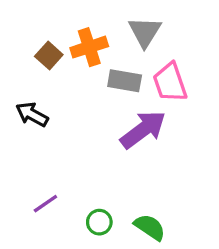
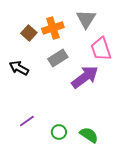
gray rectangle: (125, 81) -> (58, 58), moved, turned -42

